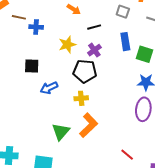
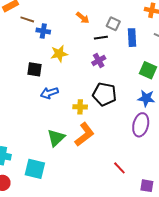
gray square: (123, 12) -> (113, 24), moved
blue rectangle: (125, 42) -> (132, 38), moved
yellow star: (67, 45) -> (59, 54), moved
black pentagon: (85, 71) -> (104, 94), moved

